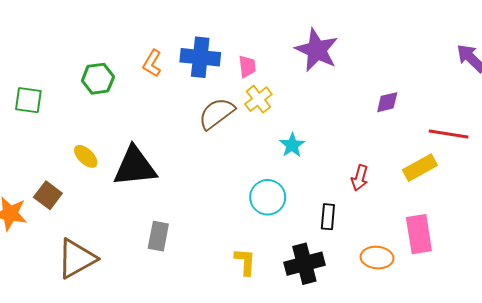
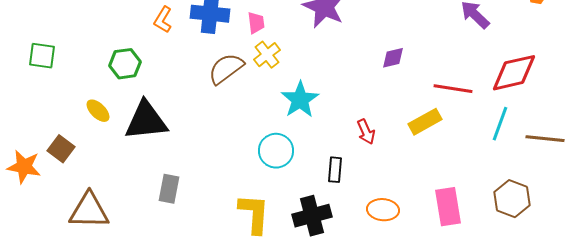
green hexagon: (98, 79) -> (125, 64), moved
cyan star: (292, 145) -> (300, 100), size x1.5
red arrow: (360, 178) -> (366, 132), turned -40
pink rectangle: (419, 234) -> (448, 207), moved
brown triangle: (77, 259) -> (89, 211), turned 30
yellow L-shape: (245, 262) -> (254, 214), size x1.5

